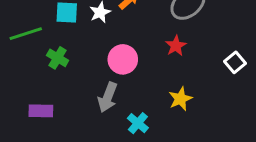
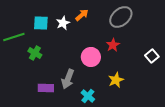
pink circle: (123, 59) -> (91, 57), moved
purple rectangle: (41, 111) -> (46, 88), moved

